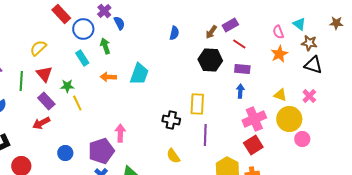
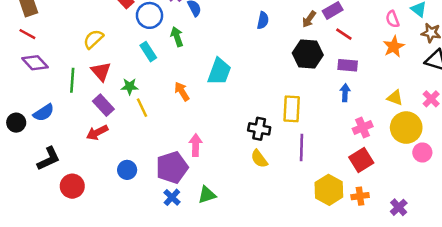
orange arrow: (108, 77) -> (182, 91), moved, turned 56
pink cross: (254, 119) -> (363, 128), size x0.7
yellow semicircle: (173, 156) -> (259, 159), moved

